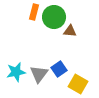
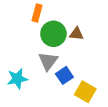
green circle: (54, 17) -> (53, 34), moved
gray triangle: (39, 74) -> (48, 61), moved

